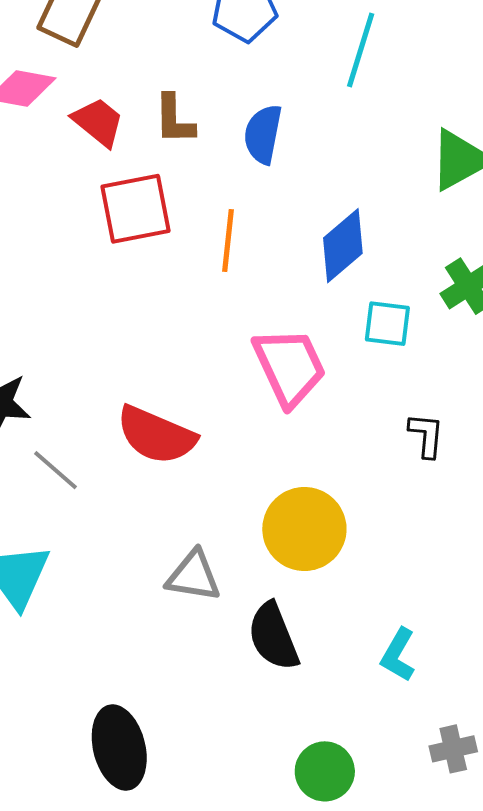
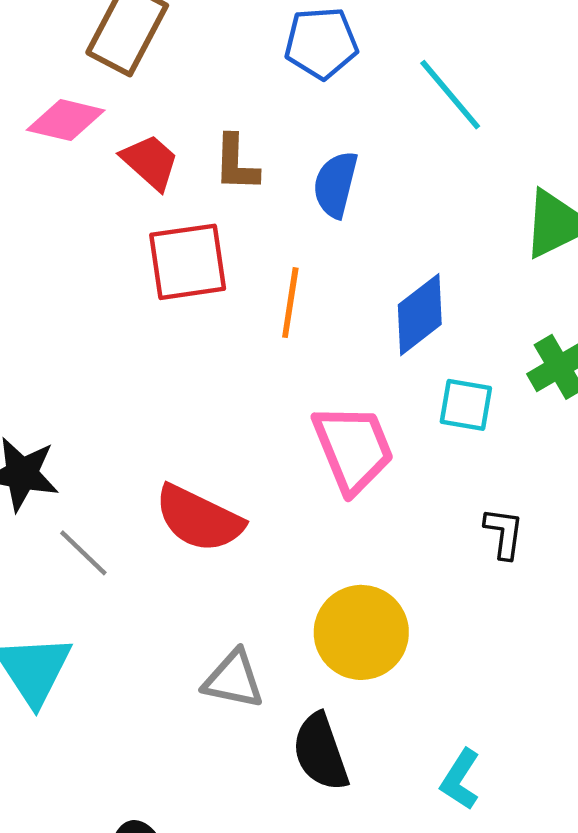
cyan line: (361, 50) -> (450, 95), turned -60

